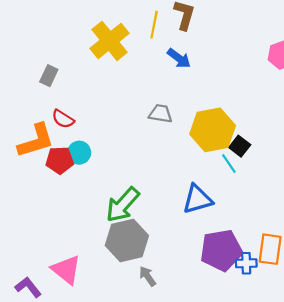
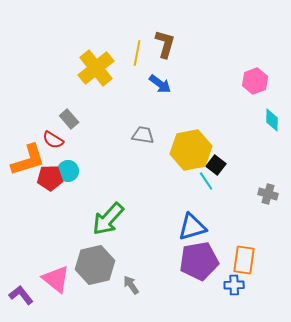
gray rectangle: (49, 76) -> (69, 119), moved, turned -66
blue triangle: (197, 199) -> (192, 227), moved
gray hexagon: (127, 240) -> (95, 265), moved
blue cross: (246, 263) -> (234, 285), moved

